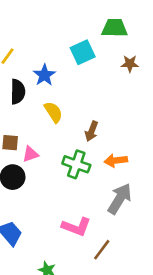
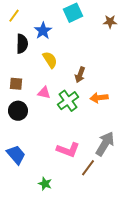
pink triangle: (30, 154) -> (44, 93), moved, turned 32
green cross: (76, 164) -> (68, 101), turned 35
gray arrow: (120, 199) -> (105, 144), moved

